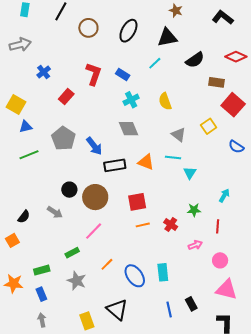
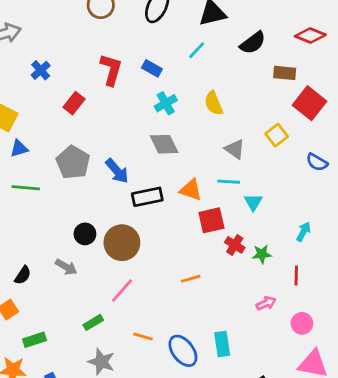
green line: (29, 155) -> (26, 188), turned 30
red square: (137, 202) -> (211, 220), moved
red cross: (171, 224) -> (235, 245), moved
orange line: (107, 264) -> (143, 337), turned 64
green rectangle: (42, 270) -> (35, 340), moved

